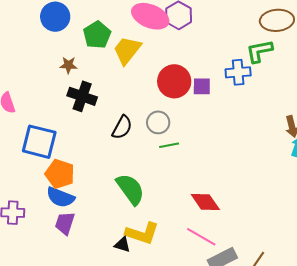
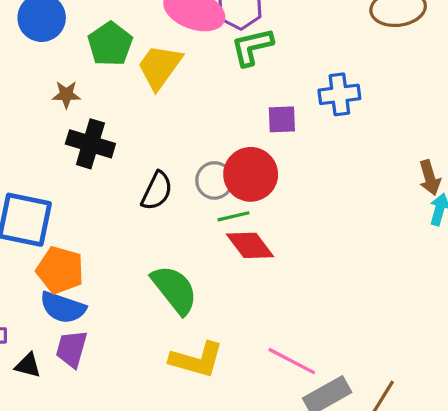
green L-shape: (259, 51) -> (252, 47), moved
red circle: (174, 81) -> (251, 174), moved
red diamond: (205, 202) -> (250, 245), moved
black triangle: (122, 245) -> (28, 365), moved

